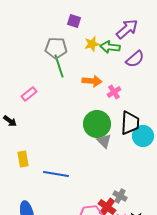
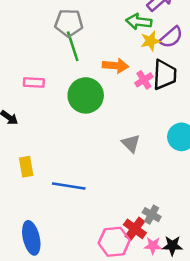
yellow star: (92, 44) -> (150, 41), moved
pink rectangle: (29, 94) -> (34, 82), turned 42
black trapezoid: (130, 123) -> (165, 75), moved
green circle: (97, 124) -> (86, 95), moved

